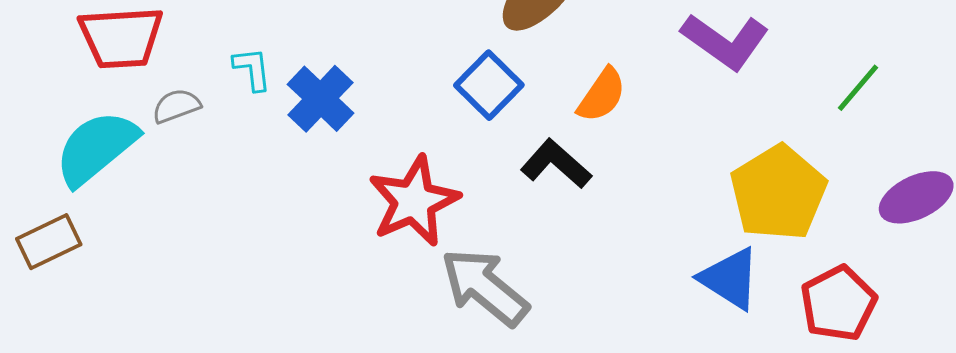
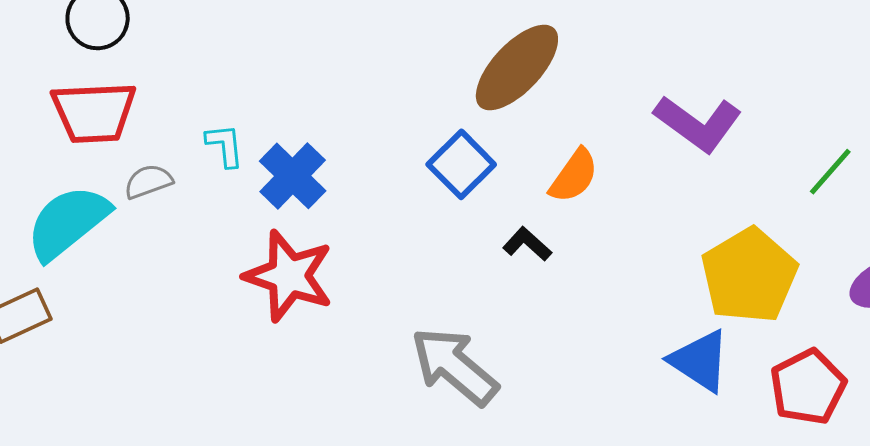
black L-shape: (556, 164) -> (527, 244), size x0.7
red star: (414, 201) -> (289, 276), moved, turned -30

